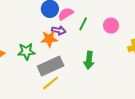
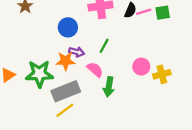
pink semicircle: (66, 14) -> (95, 70), moved, turned 70
pink circle: (111, 25) -> (141, 67), moved
green star: (26, 52) -> (39, 74), size x1.4

